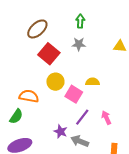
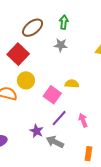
brown ellipse: (37, 29) -> (33, 28), moved
red square: (49, 54) -> (18, 54), moved
yellow circle: (55, 82) -> (26, 80), moved

